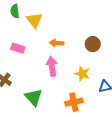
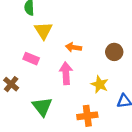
yellow triangle: (34, 20) -> (43, 31), moved
pink rectangle: (18, 48) -> (31, 59), moved

